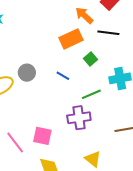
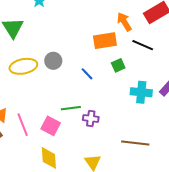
green line: (91, 94) -> (71, 108), moved
purple cross: (79, 118) -> (91, 119), size x0.7

